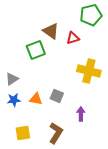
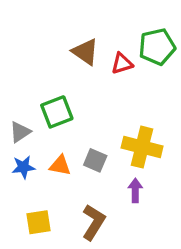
green pentagon: (91, 15) -> (157, 47), moved
green square: (36, 50) -> (57, 112), moved
yellow cross: (89, 71) -> (142, 147), moved

